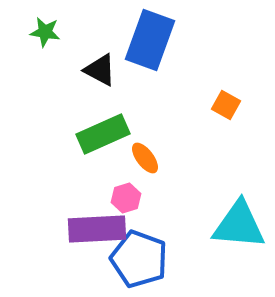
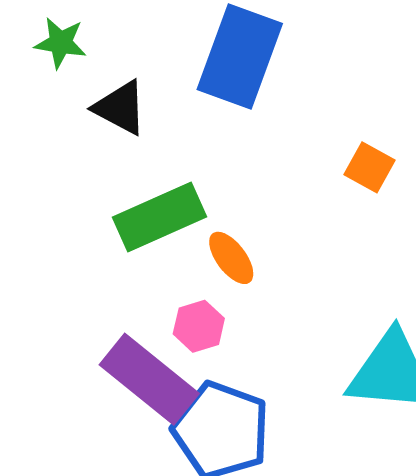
black triangle: (100, 70) -> (120, 108), moved
purple rectangle: (97, 229) -> (149, 379), turned 42

